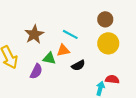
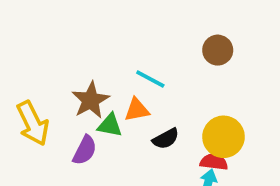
brown star: (34, 34) -> (91, 100), moved
yellow circle: (108, 43) -> (224, 137), moved
red semicircle: (112, 79) -> (214, 162), moved

